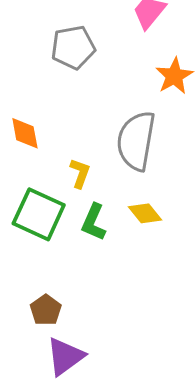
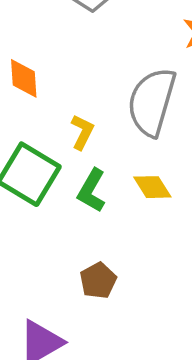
brown pentagon: (46, 310) -> (98, 281), moved

